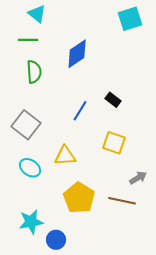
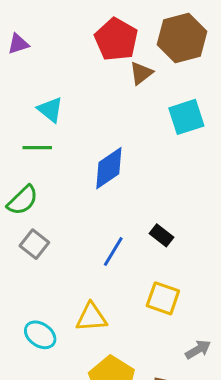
green semicircle: (34, 72) -> (23, 200), moved, turned 50
gray square: (26, 125) -> (34, 244), moved, size x0.7

